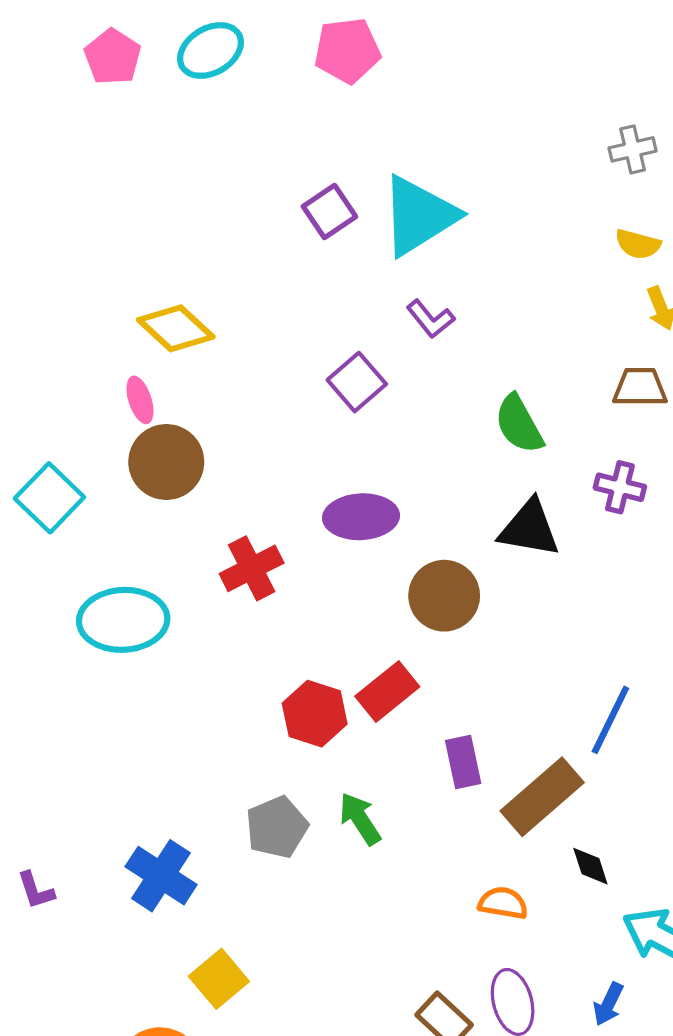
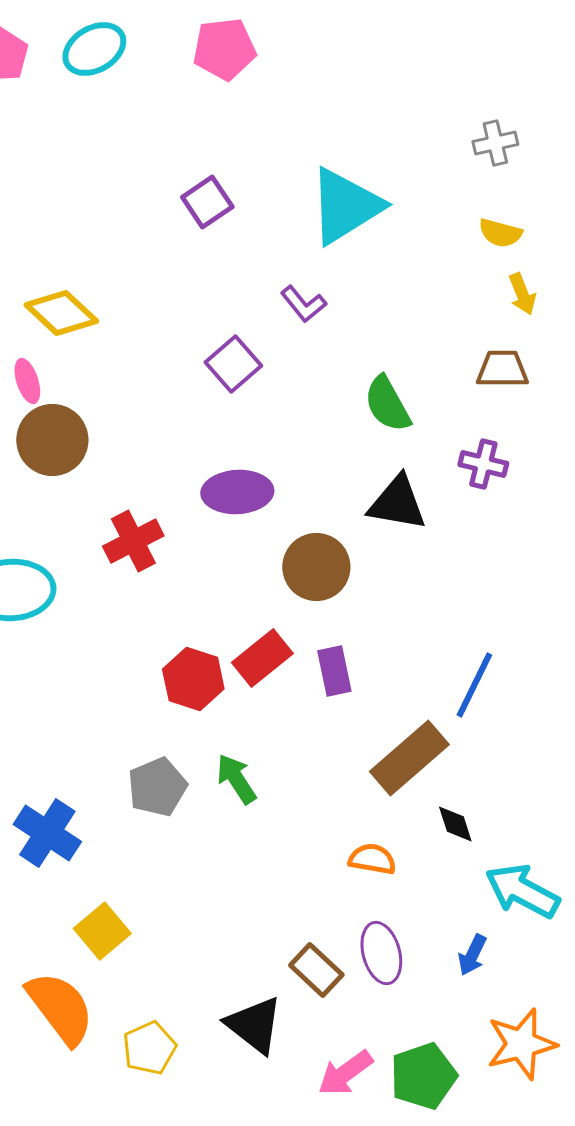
cyan triangle: (419, 216) -> (345, 206), moved
purple rectangle: (463, 762) -> (334, 671), moved

